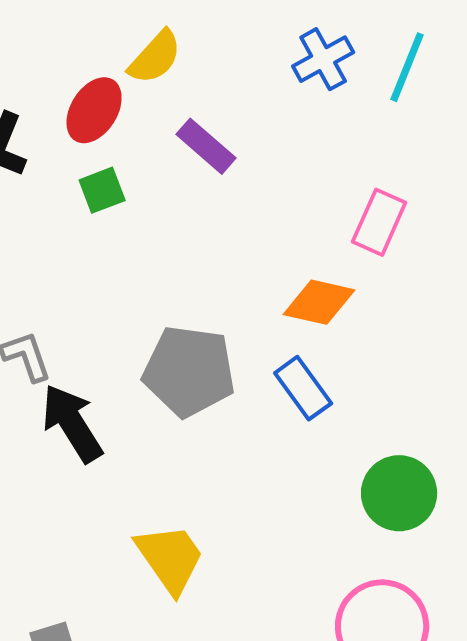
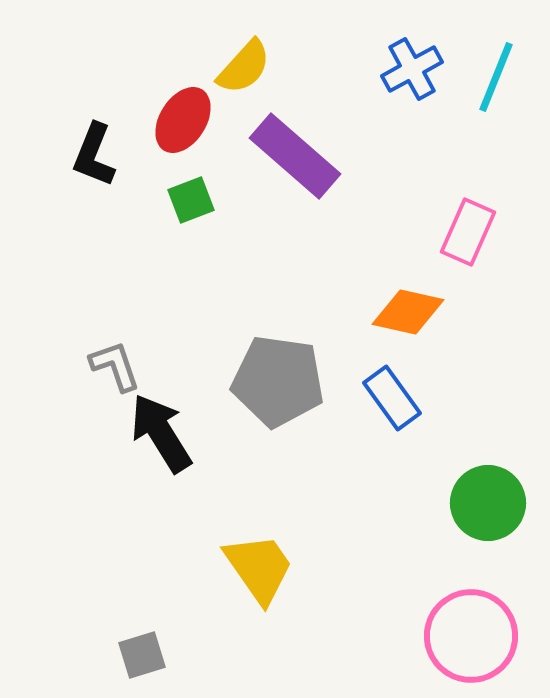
purple rectangle: (206, 146) -> (295, 156), size x1.5

